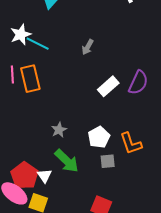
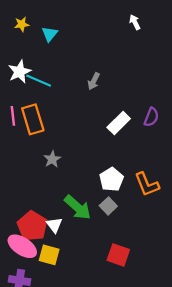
purple semicircle: (138, 83) -> (151, 117), size x0.7
gray star: (59, 130) -> (52, 159), moved
gray square: (108, 161) -> (108, 206), moved, turned -35

